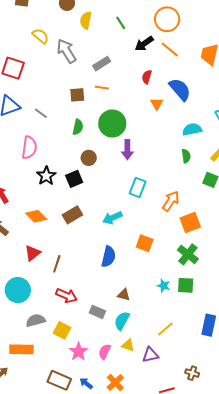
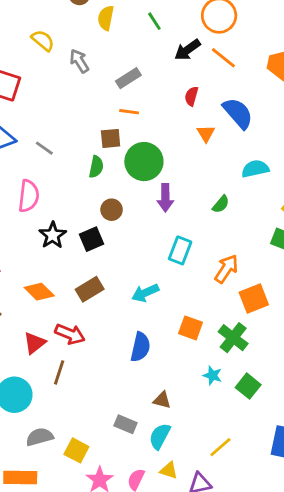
gray arrow: (66, 51) -> (79, 61), size x0.7
brown square: (77, 95) -> (111, 138), moved
green semicircle: (186, 156) -> (221, 204), moved, turned 48
green cross: (188, 254) -> (233, 338), moved
brown line: (57, 264) -> (59, 372), moved
green square: (186, 285) -> (248, 386), turned 36
cyan star: (164, 286) -> (213, 375), moved
red arrow: (67, 296) -> (70, 334), moved

